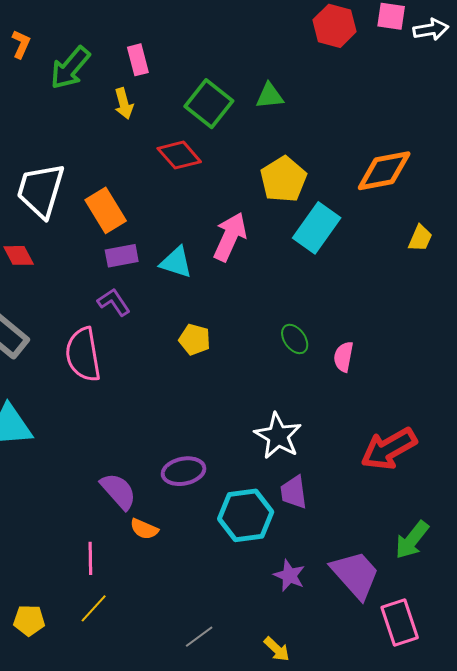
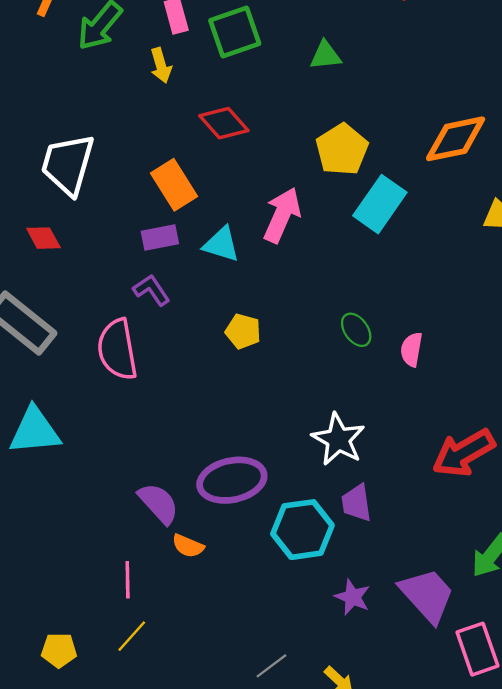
green square: (209, 104) -> (235, 32), moved, turned 33
orange rectangle: (106, 210) -> (174, 185), moved
purple ellipse: (184, 471) -> (232, 480), size x1.4
gray line: (199, 637) -> (271, 666), moved

